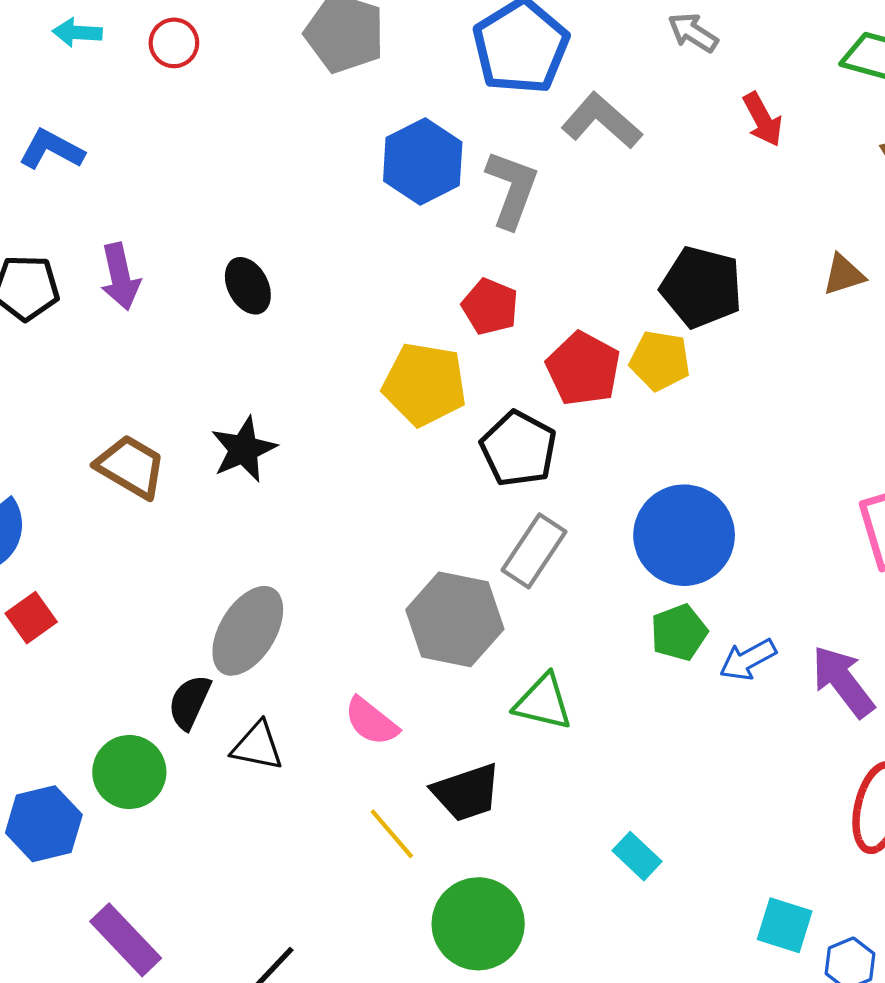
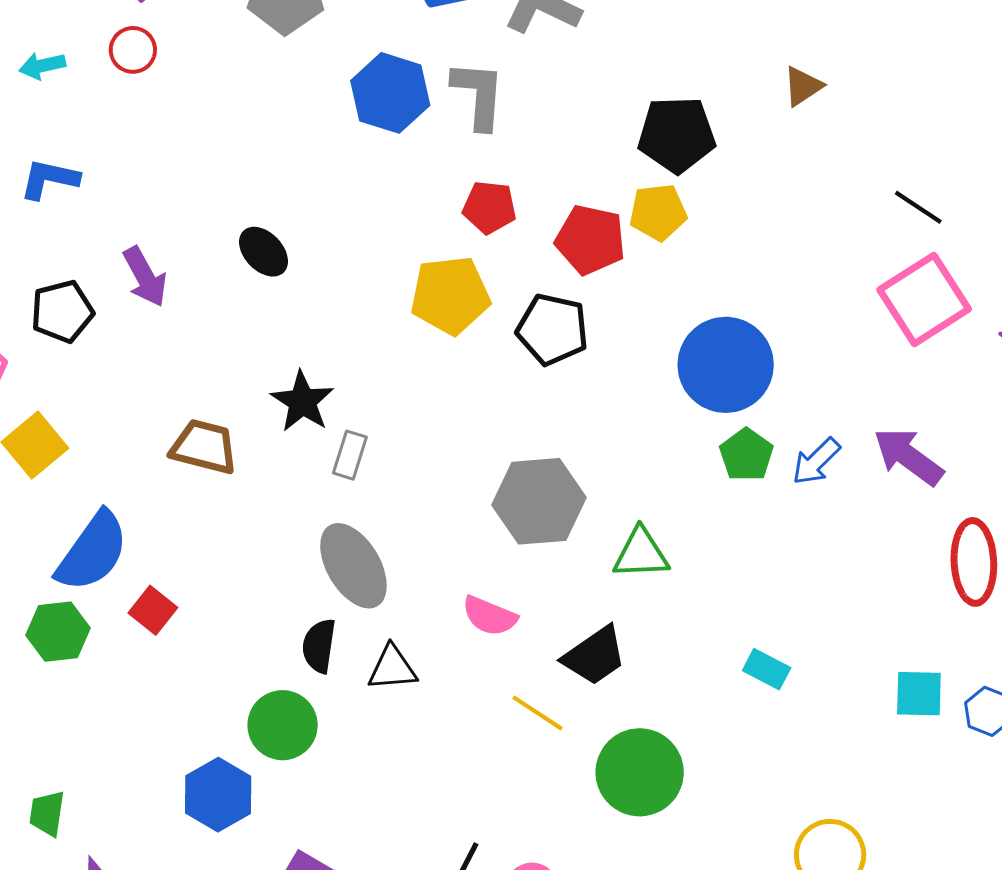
gray rectangle: (534, 551) -> (350, 455), moved, size x0.7
gray ellipse: (248, 631) -> (353, 566), turned -46

